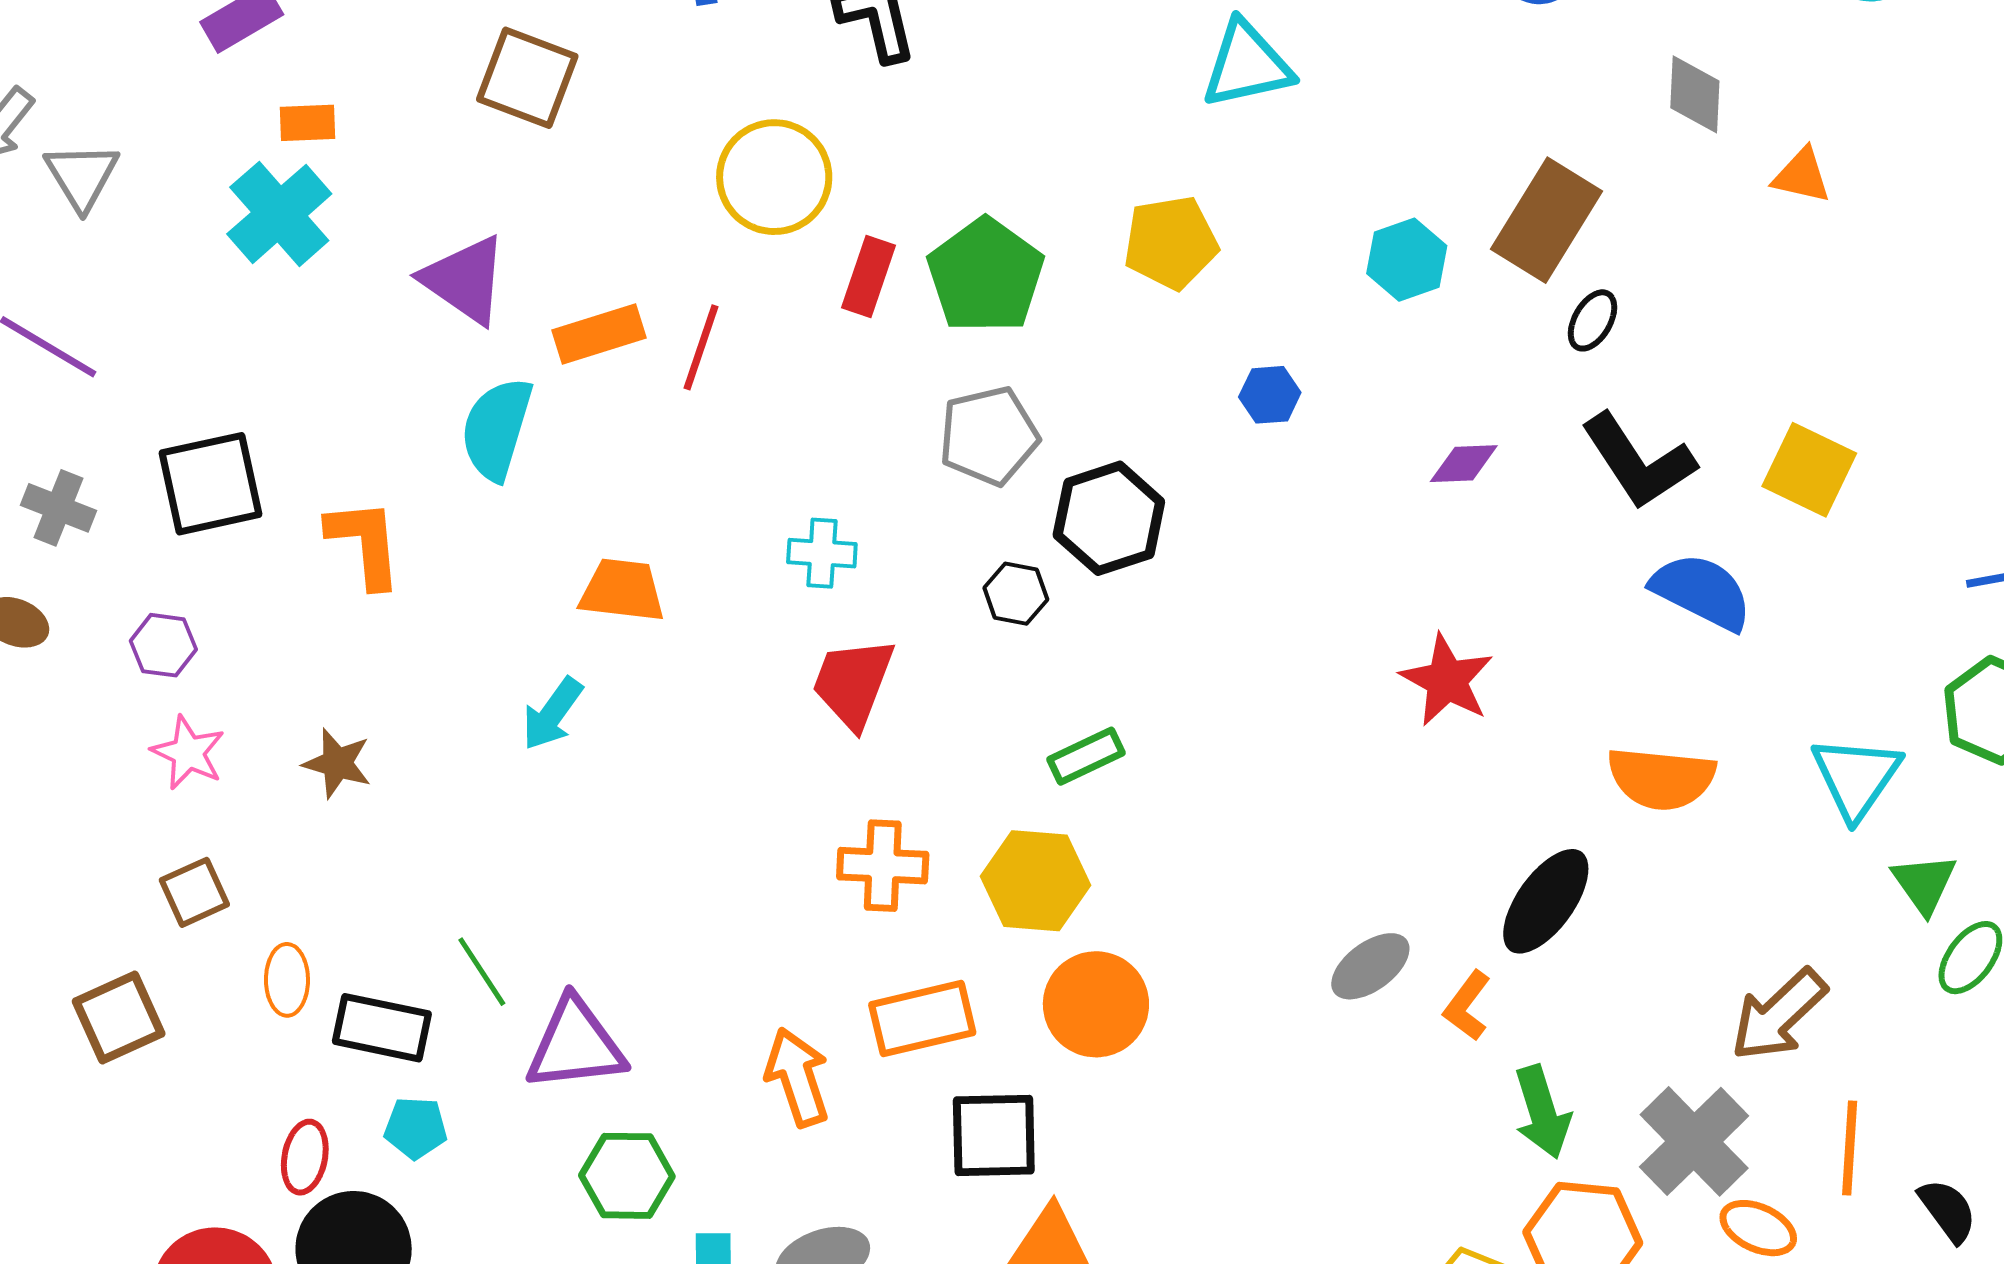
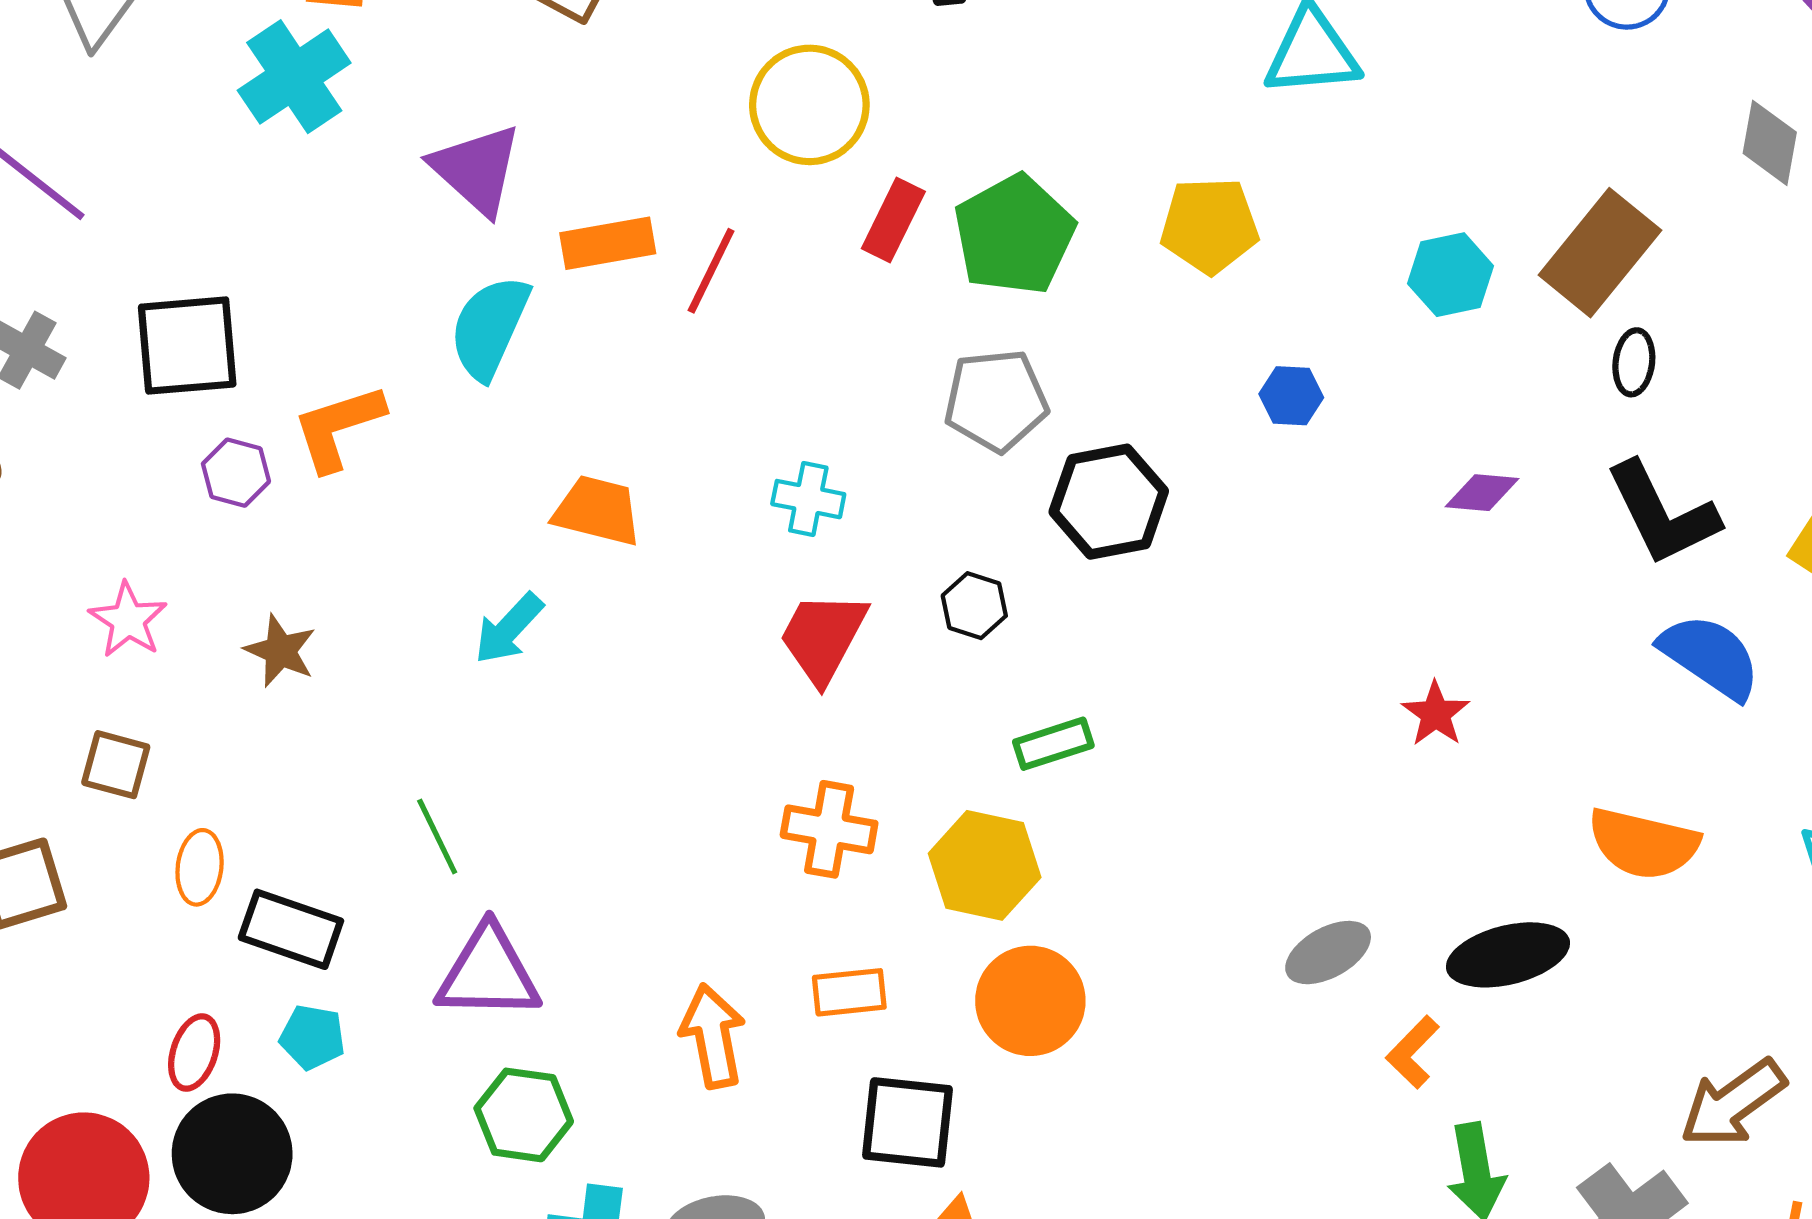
black ellipse: (1592, 320) -> (1634, 362), turned -30
orange L-shape: (365, 543) -> (338, 427), turned -110
black hexagon: (1016, 594) -> (974, 606), moved
purple hexagon: (163, 645) -> (236, 473), moved
red star: (1447, 680) -> (1436, 714), size x0.7
brown square: (194, 892) -> (116, 765), turned 32
black ellipse: (1546, 901) -> (1508, 955), turned 33
gray ellipse: (1370, 966) -> (1328, 953), moved
green line: (482, 972) -> (437, 837), moved
orange rectangle: (922, 1019) -> (849, 992), size x0.7

